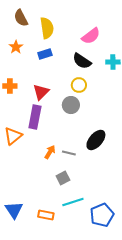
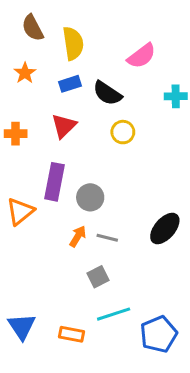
black semicircle: (82, 61) -> (107, 93), moved
red triangle: (41, 92) -> (64, 126), moved
gray circle: (71, 105) -> (90, 197), moved
black ellipse: (96, 140) -> (165, 228), moved

